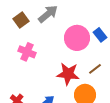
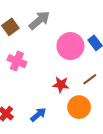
red star: (68, 74) -> (61, 85), size x0.7

